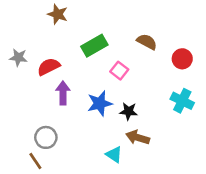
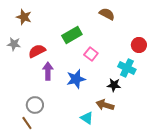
brown star: (58, 14) -> (24, 17), moved
brown semicircle: (147, 42) -> (107, 14), moved
cyan cross: (182, 101) -> (127, 68), moved
black star: (128, 111) -> (114, 85), moved

